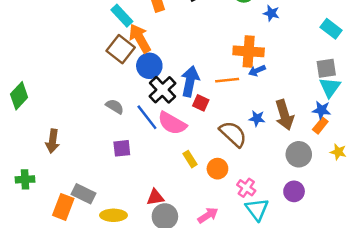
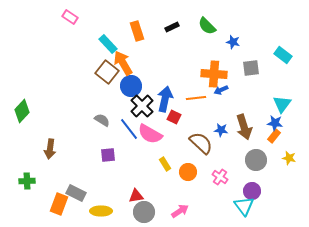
gray square: (326, 68) -> (251, 68), moved
pink cross: (246, 188) -> (220, 177), moved
cyan triangle: (257, 209) -> (244, 206), moved

